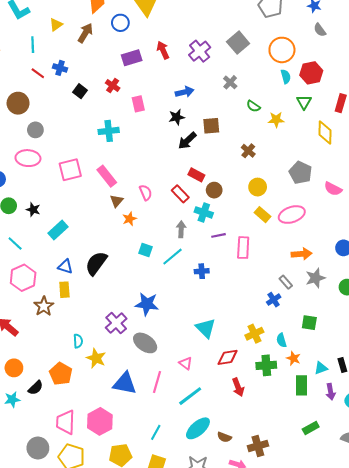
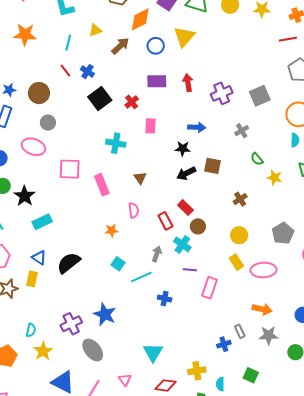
black square: (80, 91) -> (100, 99), size x1.6
brown triangle: (117, 201) -> (140, 178), moved, turned -32
black star: (33, 210) -> (24, 196), size x1.5

